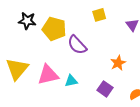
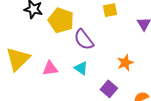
pink triangle: (48, 75) -> (50, 68), size x0.7
cyan triangle: (71, 81) -> (81, 68), moved, turned 40

